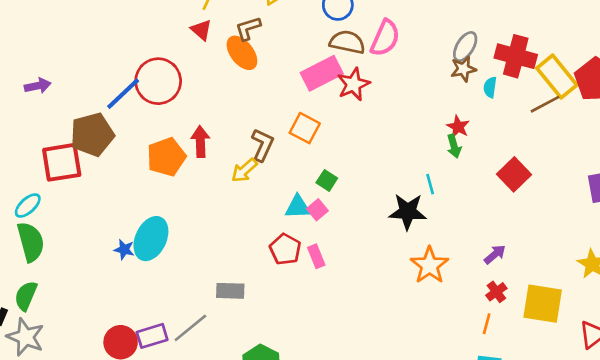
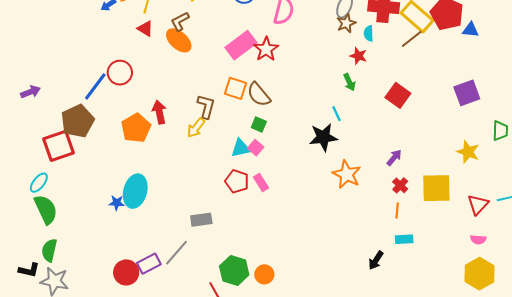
brown semicircle: (347, 42) -> (259, 95), moved, turned -132
red circle: (158, 81) -> (120, 73), size x0.7
red star: (458, 127) -> (358, 56), moved

